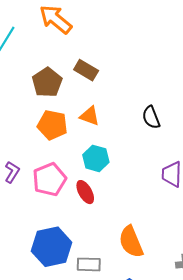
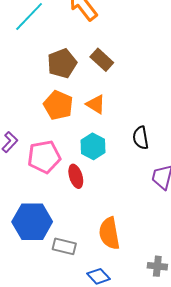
black semicircle: (151, 117) -> (141, 138), moved

